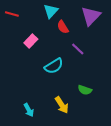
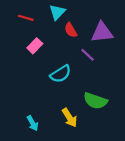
red line: (12, 14) -> (26, 18), moved
purple triangle: (91, 16) -> (102, 32), moved, turned 40
green semicircle: (85, 90) -> (95, 101), size x1.5

